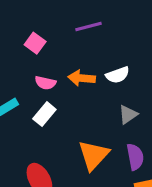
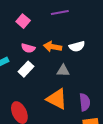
gray triangle: (128, 115) -> (63, 71), moved, turned 32
orange triangle: (94, 155) -> (57, 99), turned -50

